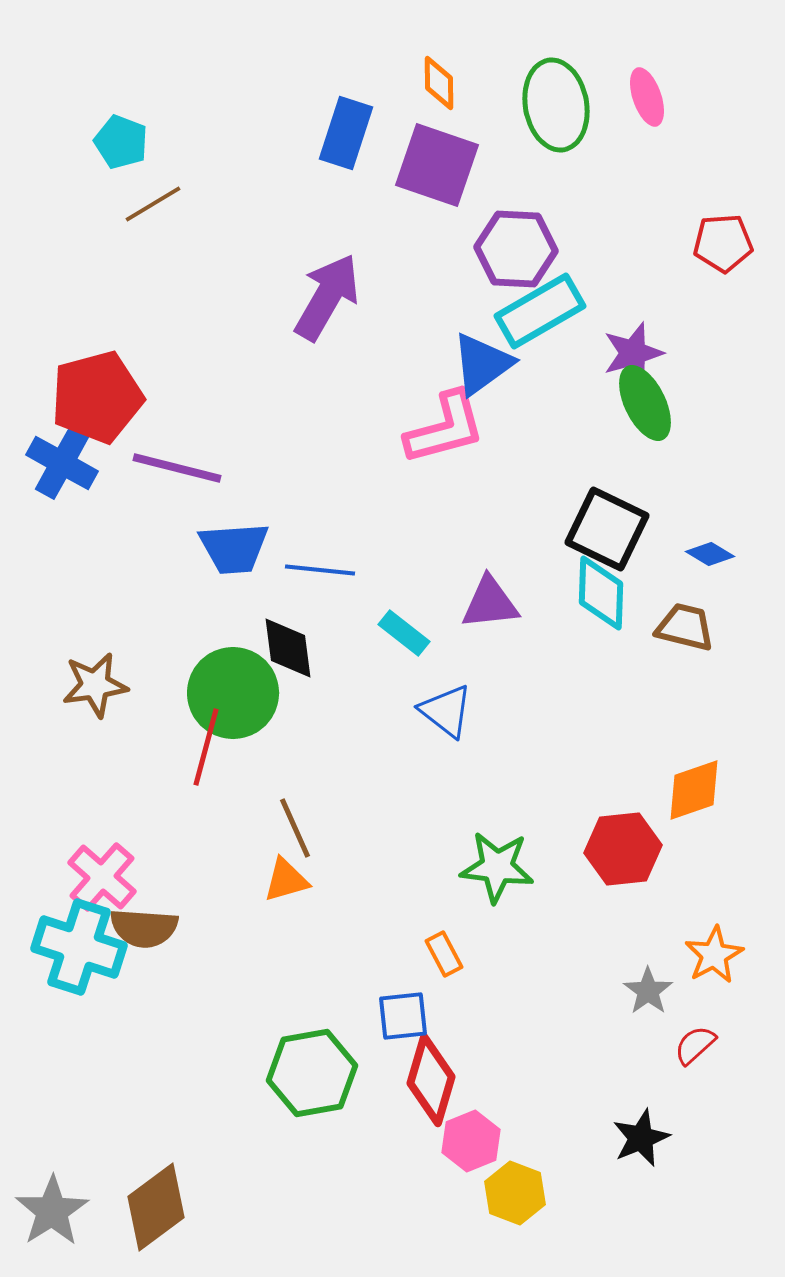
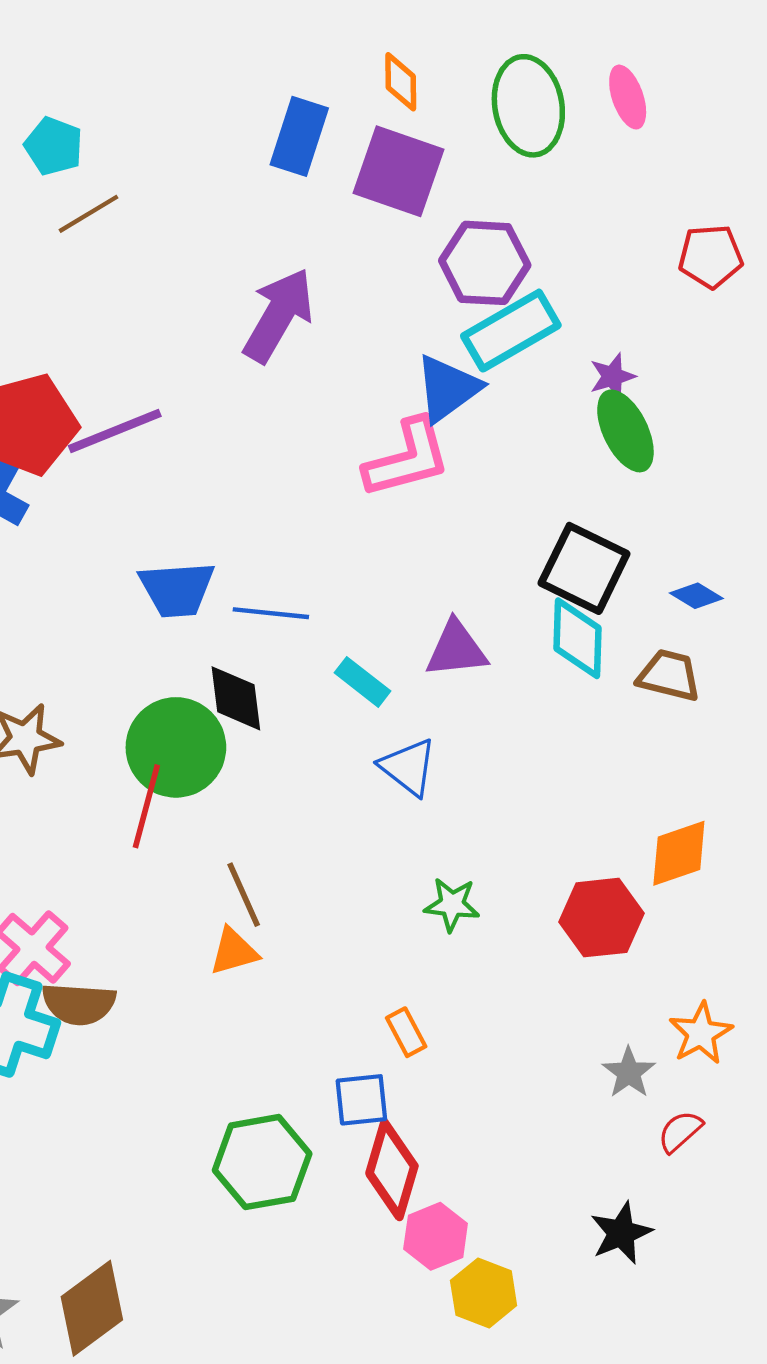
purple star: (633, 353) -> (612, 376), size x0.7
purple line: (177, 468) -> (115, 431), moved, turned -36
green star: (497, 867) -> (452, 905), moved, size x0.7

